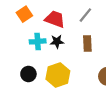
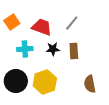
black star: (57, 41) -> (53, 49), moved
black circle: (28, 74) -> (16, 81), size x1.5

